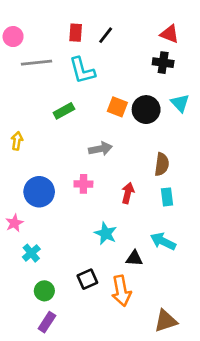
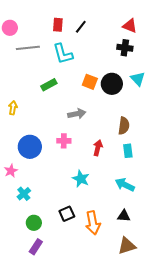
black triangle: (134, 258) -> (124, 216), moved

